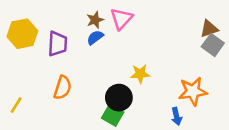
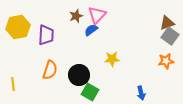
blue semicircle: (95, 37) -> (91, 30), moved
orange star: (193, 91) -> (166, 61), moved, size x0.7
black circle: (119, 98) -> (79, 75), moved
yellow line: (16, 105) -> (13, 84), turned -40

